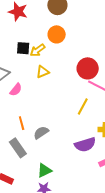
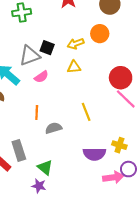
black square: (23, 48) -> (47, 48), moved
yellow line: (83, 107) -> (86, 112), moved, turned -66
gray rectangle: (18, 148) -> (19, 150), moved
green triangle: (44, 170) -> (45, 167), turned 49

